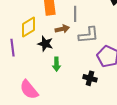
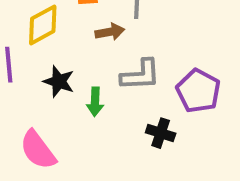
gray L-shape: (88, 35) -> (140, 75), moved
black star: (45, 44) -> (59, 81), moved

